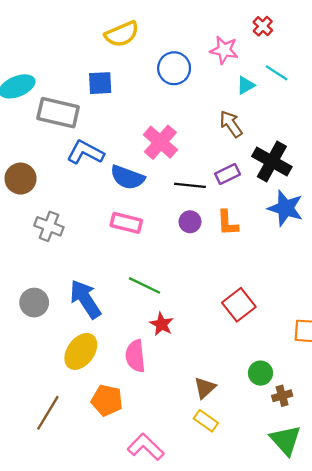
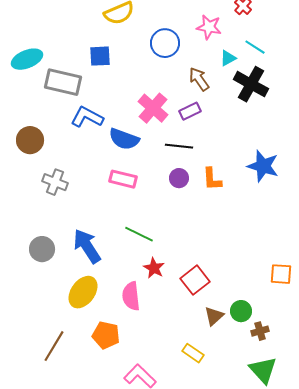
brown arrow: (231, 124) -> (199, 79), moved
black cross: (272, 161) -> (251, 84), moved
purple rectangle: (228, 174) -> (190, 111), moved
red square: (239, 305) -> (195, 280), moved
brown triangle: (205, 388) -> (214, 316), moved

